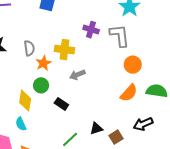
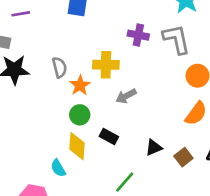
yellow diamond: (25, 101) -> (77, 146), moved
black triangle: (96, 128) -> (154, 148), moved
brown square: (116, 137) -> (183, 157), moved

